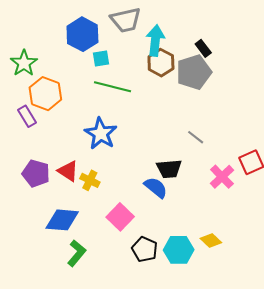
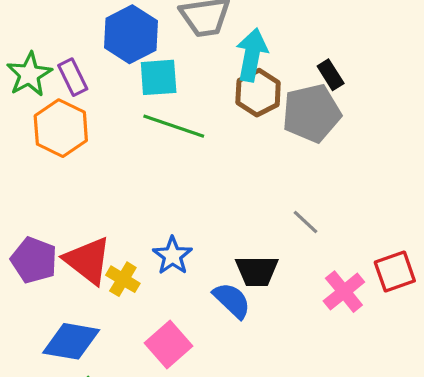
cyan square: (101, 59) -> (159, 77), size x1.4
purple rectangle: (27, 116) -> (73, 77), moved
blue star: (101, 134) -> (172, 256), moved, size x0.7
red triangle: (68, 171) -> (88, 261), size x1.4

